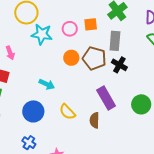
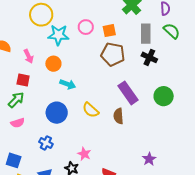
orange square: (91, 24) -> (109, 31), moved
gray rectangle: (115, 41) -> (146, 34), moved
orange circle: (71, 58) -> (53, 64), moved
black cross: (119, 65) -> (149, 57), moved
blue cross: (29, 143) -> (46, 143), moved

